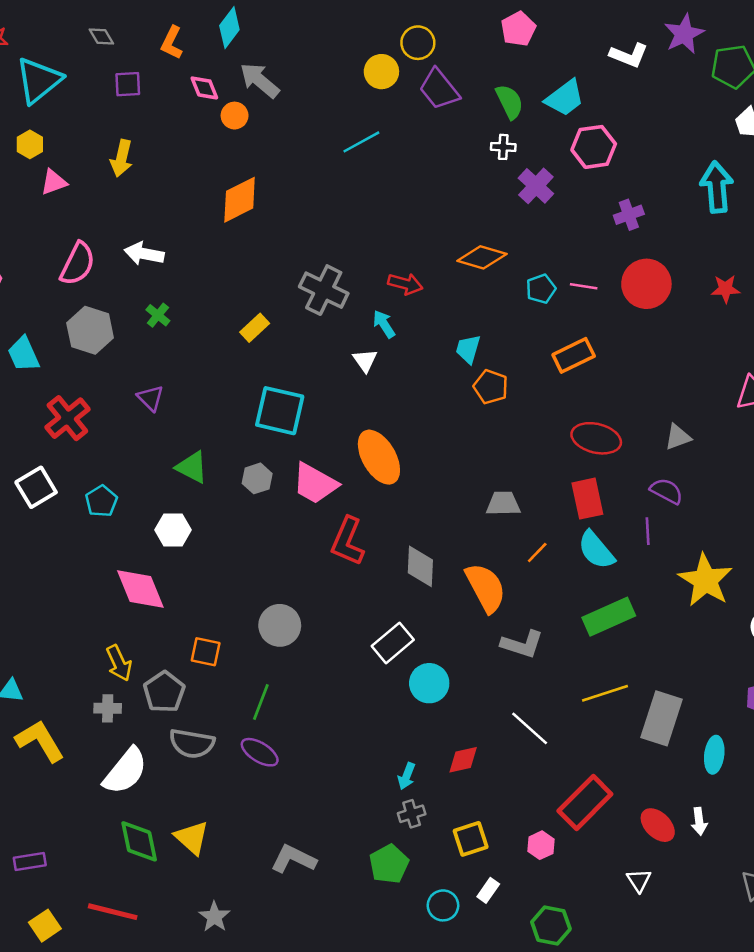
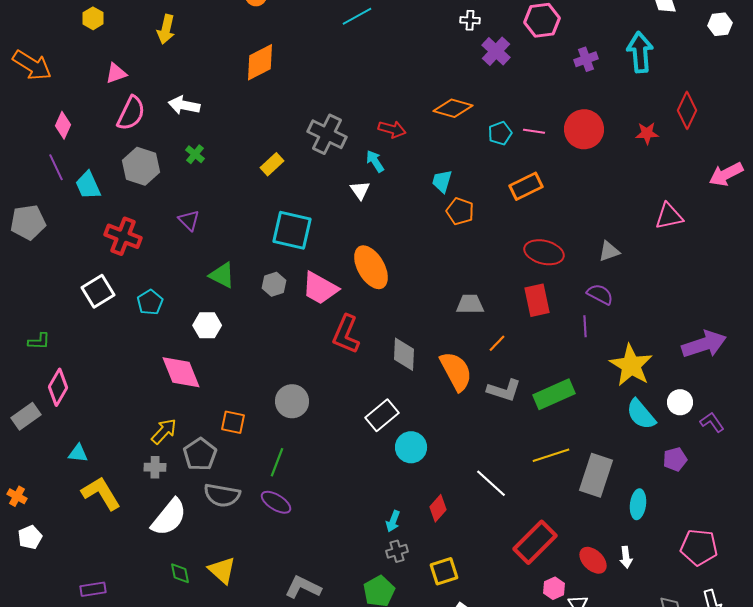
pink triangle: (54, 182) -> (116, 73), moved
purple cross: (629, 215) -> (586, 59), moved
red cross: (67, 418) -> (123, 236), turned -30
cyan semicircle: (596, 550) -> (641, 414), moved
gray L-shape: (522, 644) -> (504, 390), moved
yellow arrow: (119, 663) -> (164, 431), turned -112
red diamond: (463, 760) -> (438, 508), turned -36
green diamond: (139, 841) -> (180, 573), size x0.6
pink hexagon: (541, 845) -> (554, 588), moved

